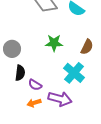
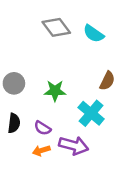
green star: (54, 43) -> (55, 91), moved
black semicircle: (20, 73) -> (14, 123), moved

